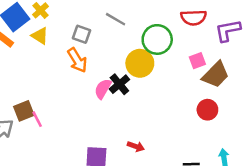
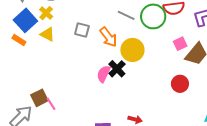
gray line: (116, 19) -> (126, 15), moved
green circle: (157, 39) -> (153, 16), moved
orange arrow: (77, 60) -> (108, 37), moved
red circle: (207, 110) -> (180, 84), moved

